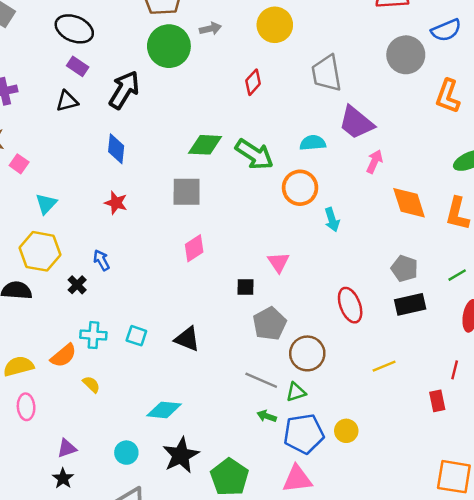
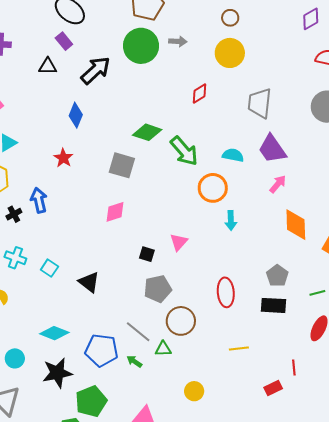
blue arrow: (101, 260) -> (39, 200), size x1.4
red line: (455, 370) -> (294, 368), turned -35
red rectangle: (437, 401) -> (273, 388), turned 60
blue pentagon: (304, 434) -> (102, 350), moved

